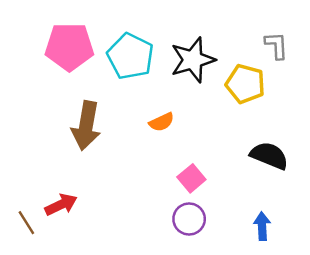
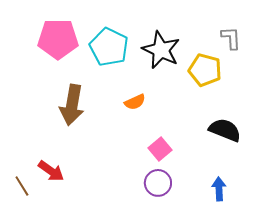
black star: (193, 60) -> (161, 50), turned -30
red arrow: (61, 205) -> (51, 171), turned 60

